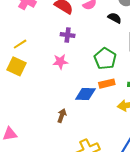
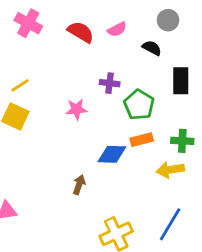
purple cross: (68, 35) -> (110, 83), moved

